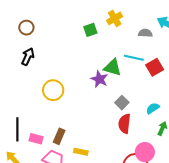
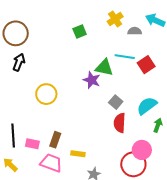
yellow cross: (115, 18) -> (115, 19), moved
brown circle: (26, 28) -> (16, 33), size x1.6
cyan semicircle: (153, 108) -> (147, 106), size x1.5

